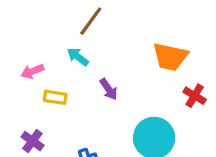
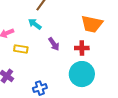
red cross: (195, 96) -> (82, 48), moved, turned -32

